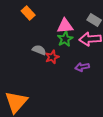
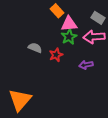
orange rectangle: (28, 13) -> (57, 11), moved
gray semicircle: (39, 50) -> (35, 48), moved

